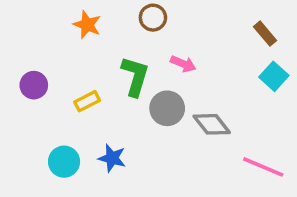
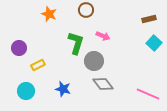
brown rectangle: (265, 34) -> (149, 19), turned -64
yellow rectangle: (87, 101) -> (38, 65), moved
gray diamond: (212, 124) -> (103, 84), moved
cyan circle: (64, 162) -> (26, 91), moved

